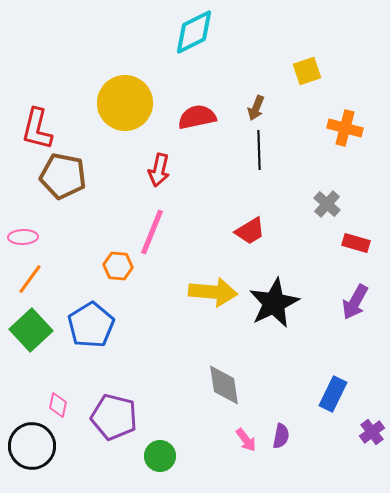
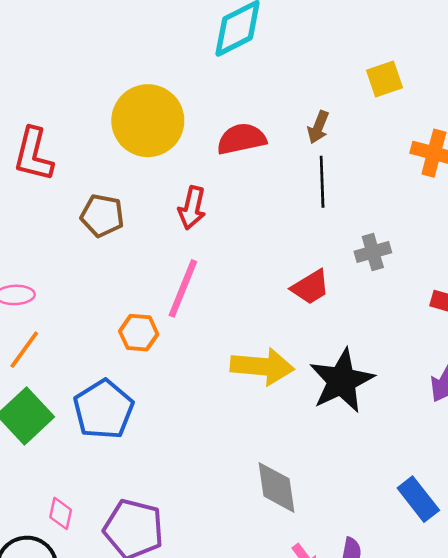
brown pentagon: (63, 176) -> (102, 216), moved, size x0.7
gray cross: (327, 204) -> (373, 252), moved, turned 32
blue rectangle: (333, 394) -> (418, 499), turned -64

